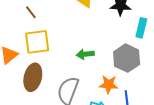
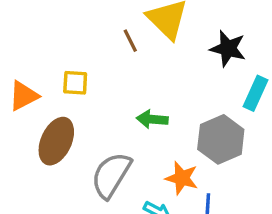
brown line: (31, 12) -> (130, 41), moved
yellow square: (37, 42) -> (75, 83), size x0.6

